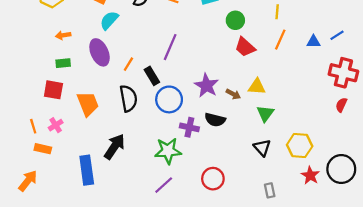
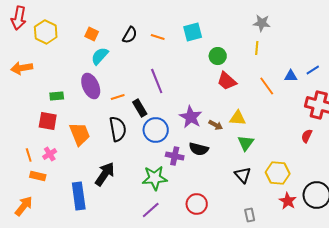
orange arrow: (63, 35) -> (22, 68), moved, size x1.5
orange line: (280, 40) -> (267, 86), moved, turned -60
purple line: (170, 47) -> (157, 81), turned -45
orange line: (128, 64) -> (118, 97), turned 40
red semicircle: (341, 105) -> (307, 136), moved

